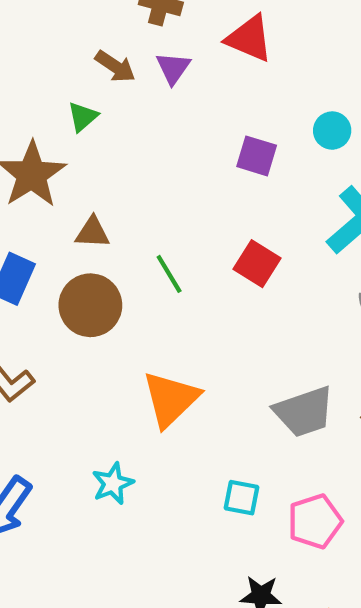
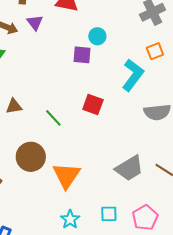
cyan circle: (332, 131) -> (97, 36), moved
brown circle: (90, 305) -> (31, 157), moved
cyan star: (113, 484) -> (70, 219), moved

